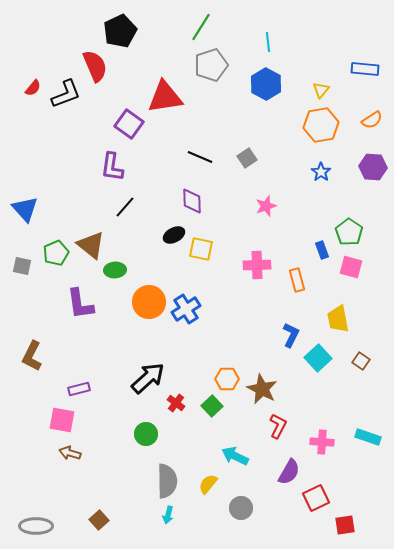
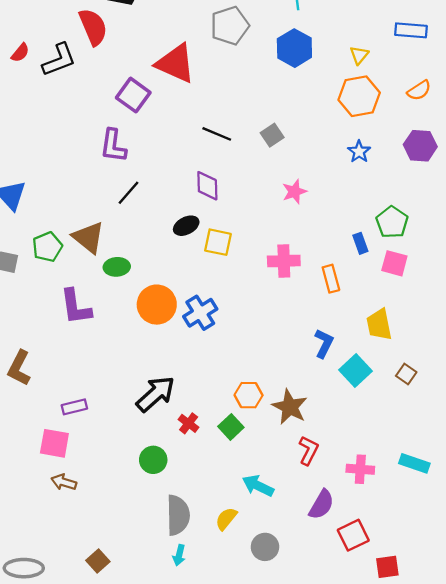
red triangle: (165, 97) -> (176, 63), turned 33

